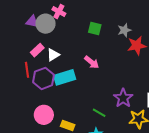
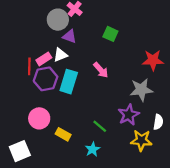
purple triangle: (32, 22) -> (70, 36), moved
gray star: (124, 30) -> (141, 90), moved, size x1.5
pink rectangle: (37, 50) -> (44, 59), moved
cyan rectangle: (65, 77) -> (69, 82), turned -65

